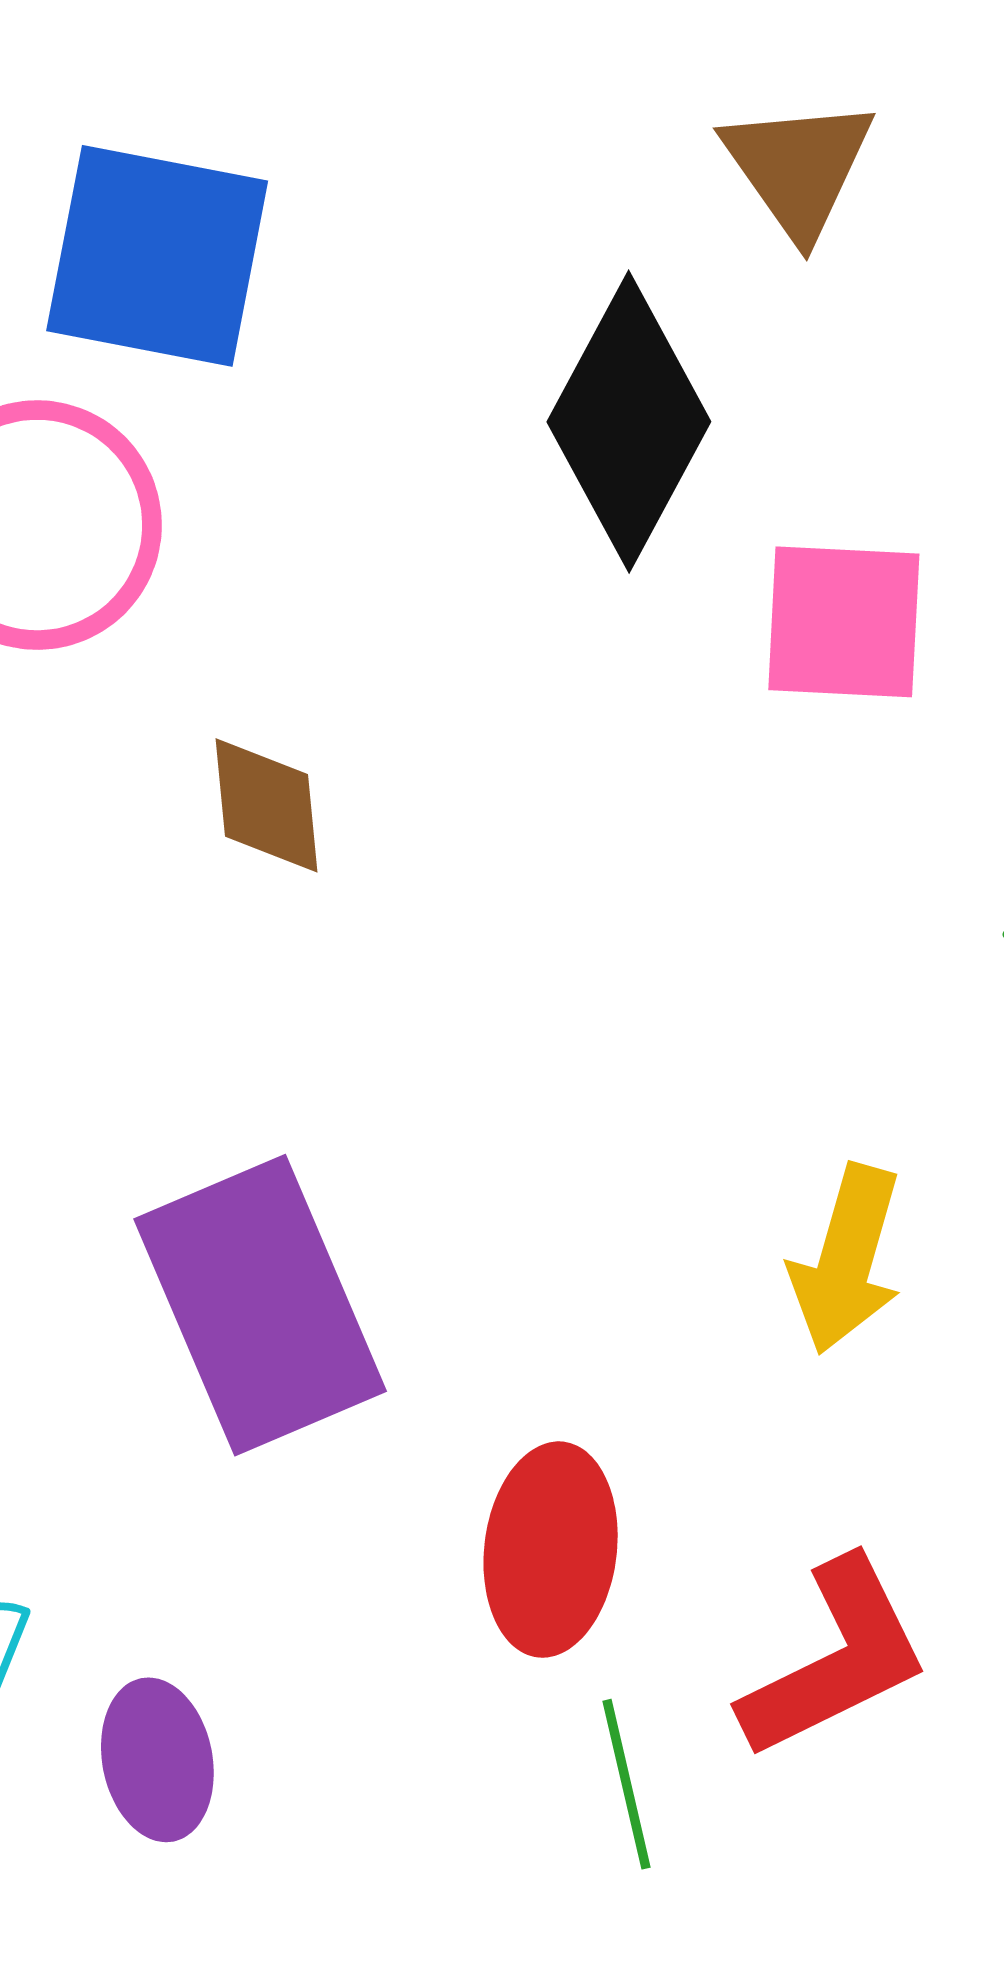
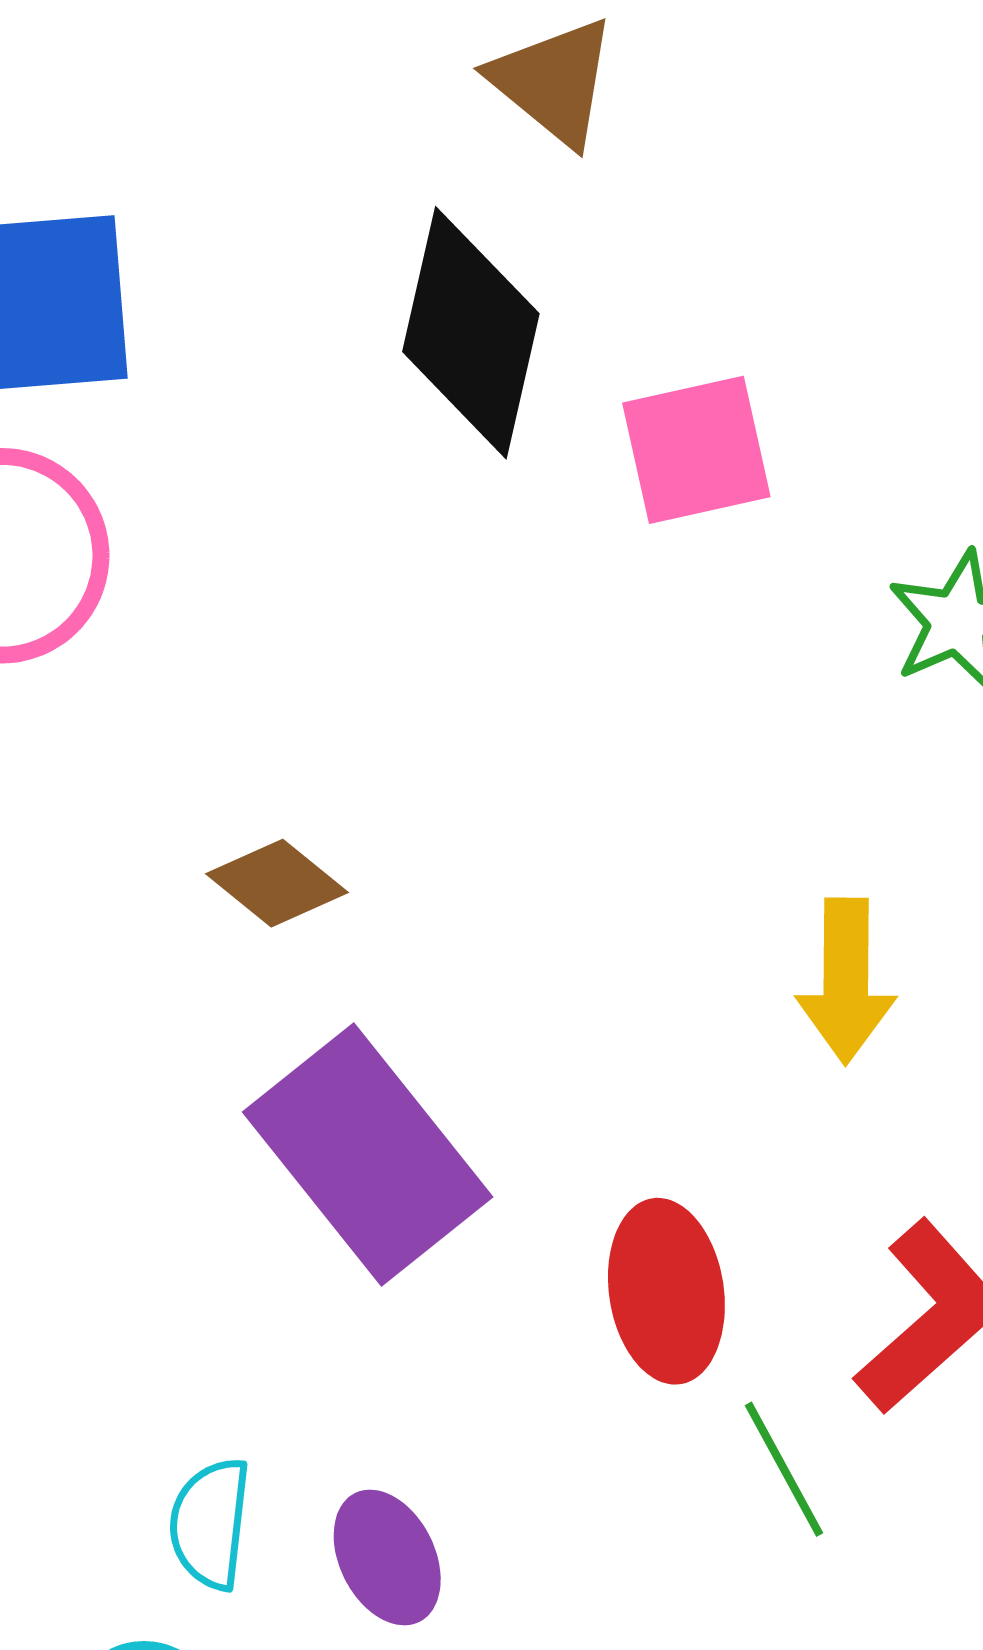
brown diamond: (266, 805) -> (277, 883), moved, turned -30

